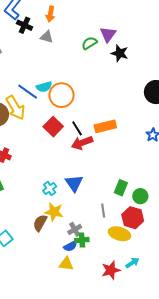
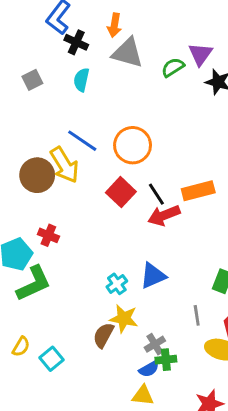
gray triangle: (47, 37) -> (128, 53), moved, size x1.6
cyan semicircle: (44, 87) -> (81, 80), moved, turned 119
blue triangle: (74, 183) -> (153, 276), turned 42

